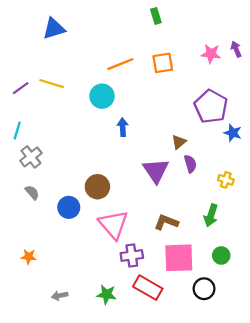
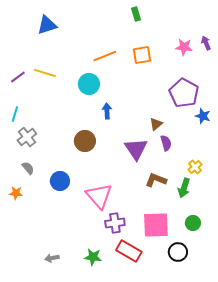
yellow cross: (226, 180) -> (195, 167), moved, turned 32
brown circle: (97, 187) -> (85, 141), moved
brown L-shape: (166, 222) -> (156, 180), moved
orange star: (29, 257) -> (16, 193), moved

